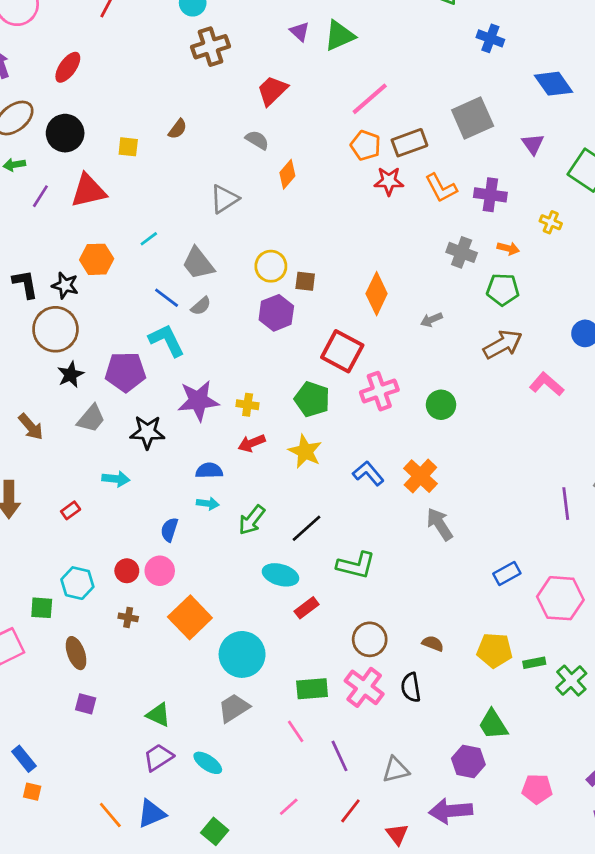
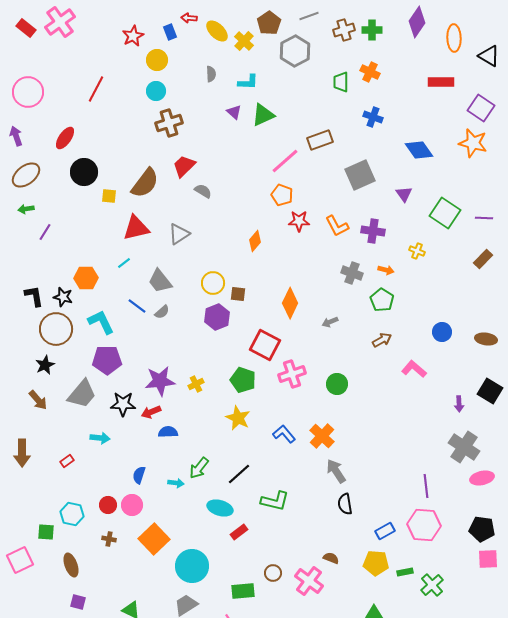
red trapezoid: (272, 91) -> (184, 166), moved
brown semicircle: (178, 129) -> (145, 183), size x2.0
black circle: (65, 133) -> (84, 172), moved
brown rectangle: (409, 143) -> (320, 140), moved
orange diamond: (287, 174) -> (255, 241), moved
red triangle: (88, 191) -> (136, 228), moved
green pentagon: (503, 289) -> (382, 300), turned 30
cyan L-shape: (167, 340) -> (101, 322), moved
brown arrow: (503, 344) -> (382, 340), size x0.7
black star: (71, 375) -> (45, 365), moved
yellow cross: (248, 405) -> (196, 384), turned -35
gray trapezoid: (91, 418) -> (82, 394), size x1.4
red arrow: (252, 443) -> (151, 412), moved
cyan arrow: (208, 504) -> (176, 483), moved
purple line: (566, 504) -> (426, 486), moved
blue rectangle: (507, 574) -> (385, 531), moved
brown circle: (370, 639) -> (273, 573), moved, size x0.7
pink cross: (364, 687) -> (309, 581), moved
black semicircle: (411, 687) -> (345, 504), moved

